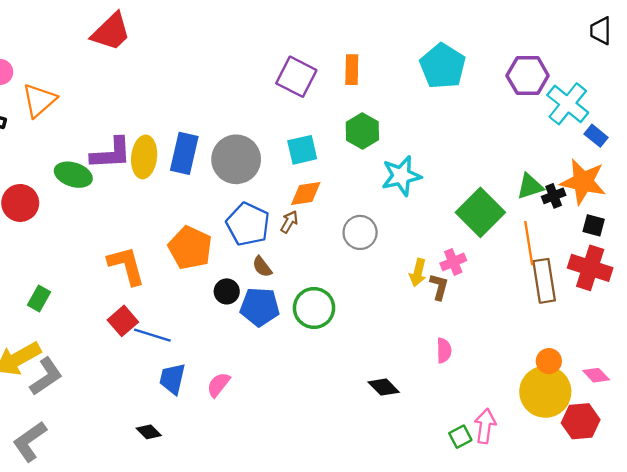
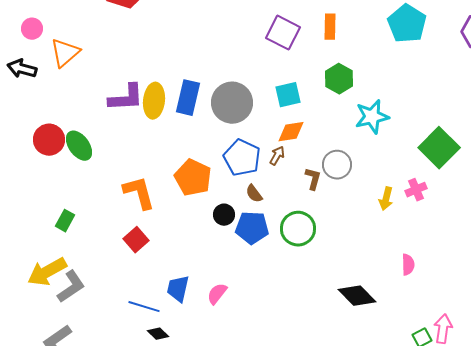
green ellipse: (73, 175) -> (79, 146), moved, turned 36
brown L-shape: (439, 287) -> (313, 179), moved
blue line: (152, 335) -> (144, 307), moved
black diamond: (384, 387) -> (357, 296), size x1.4

